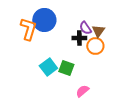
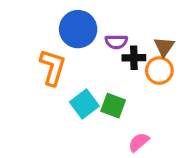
purple semicircle: (85, 28) -> (116, 42), moved, turned -56
orange L-shape: (28, 29) -> (53, 67), moved

